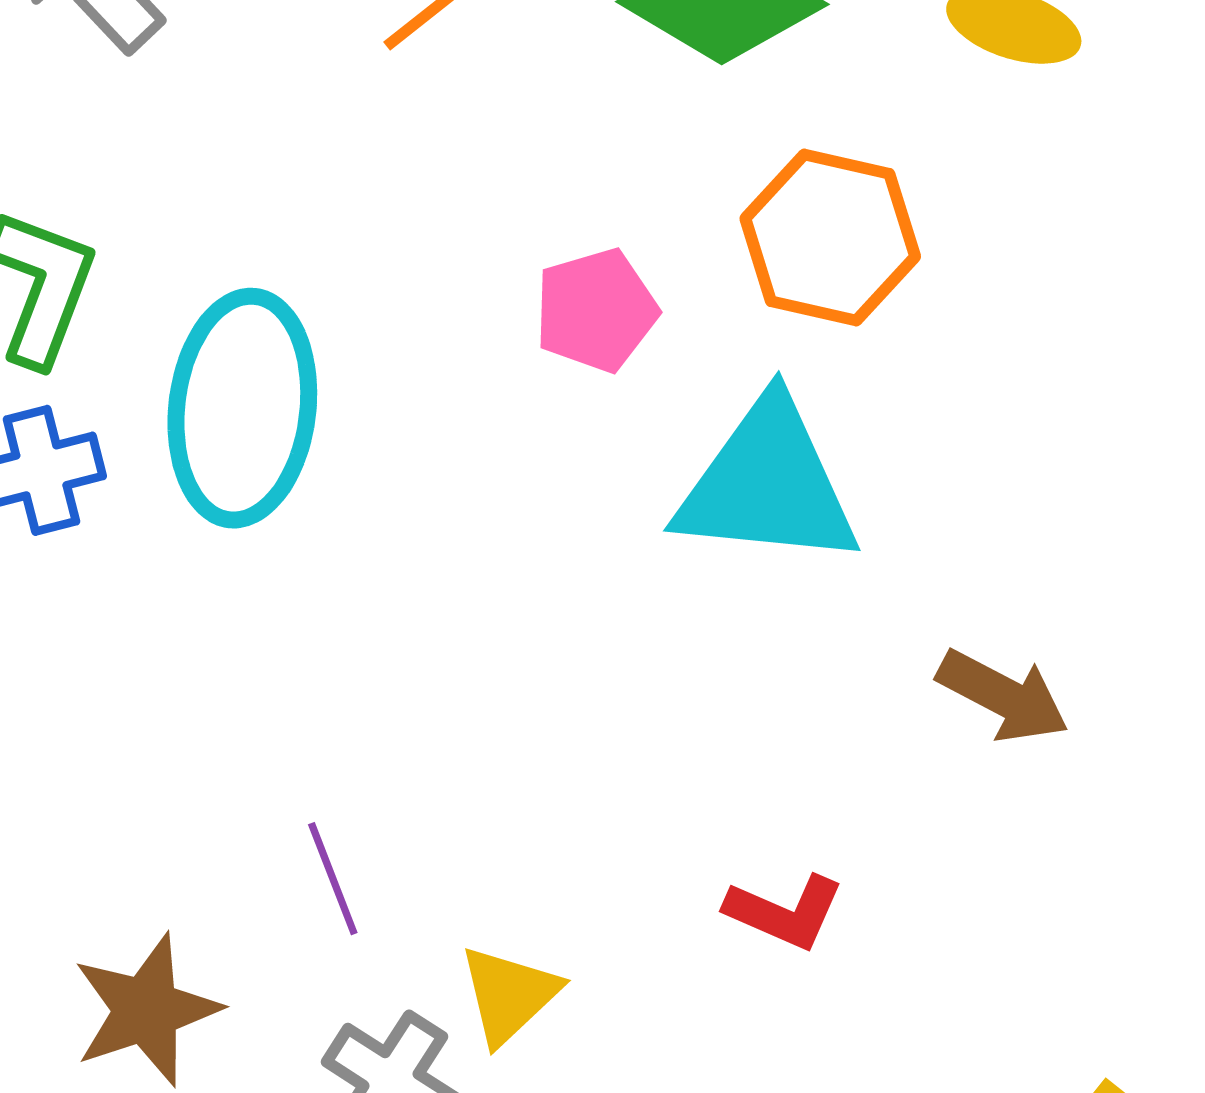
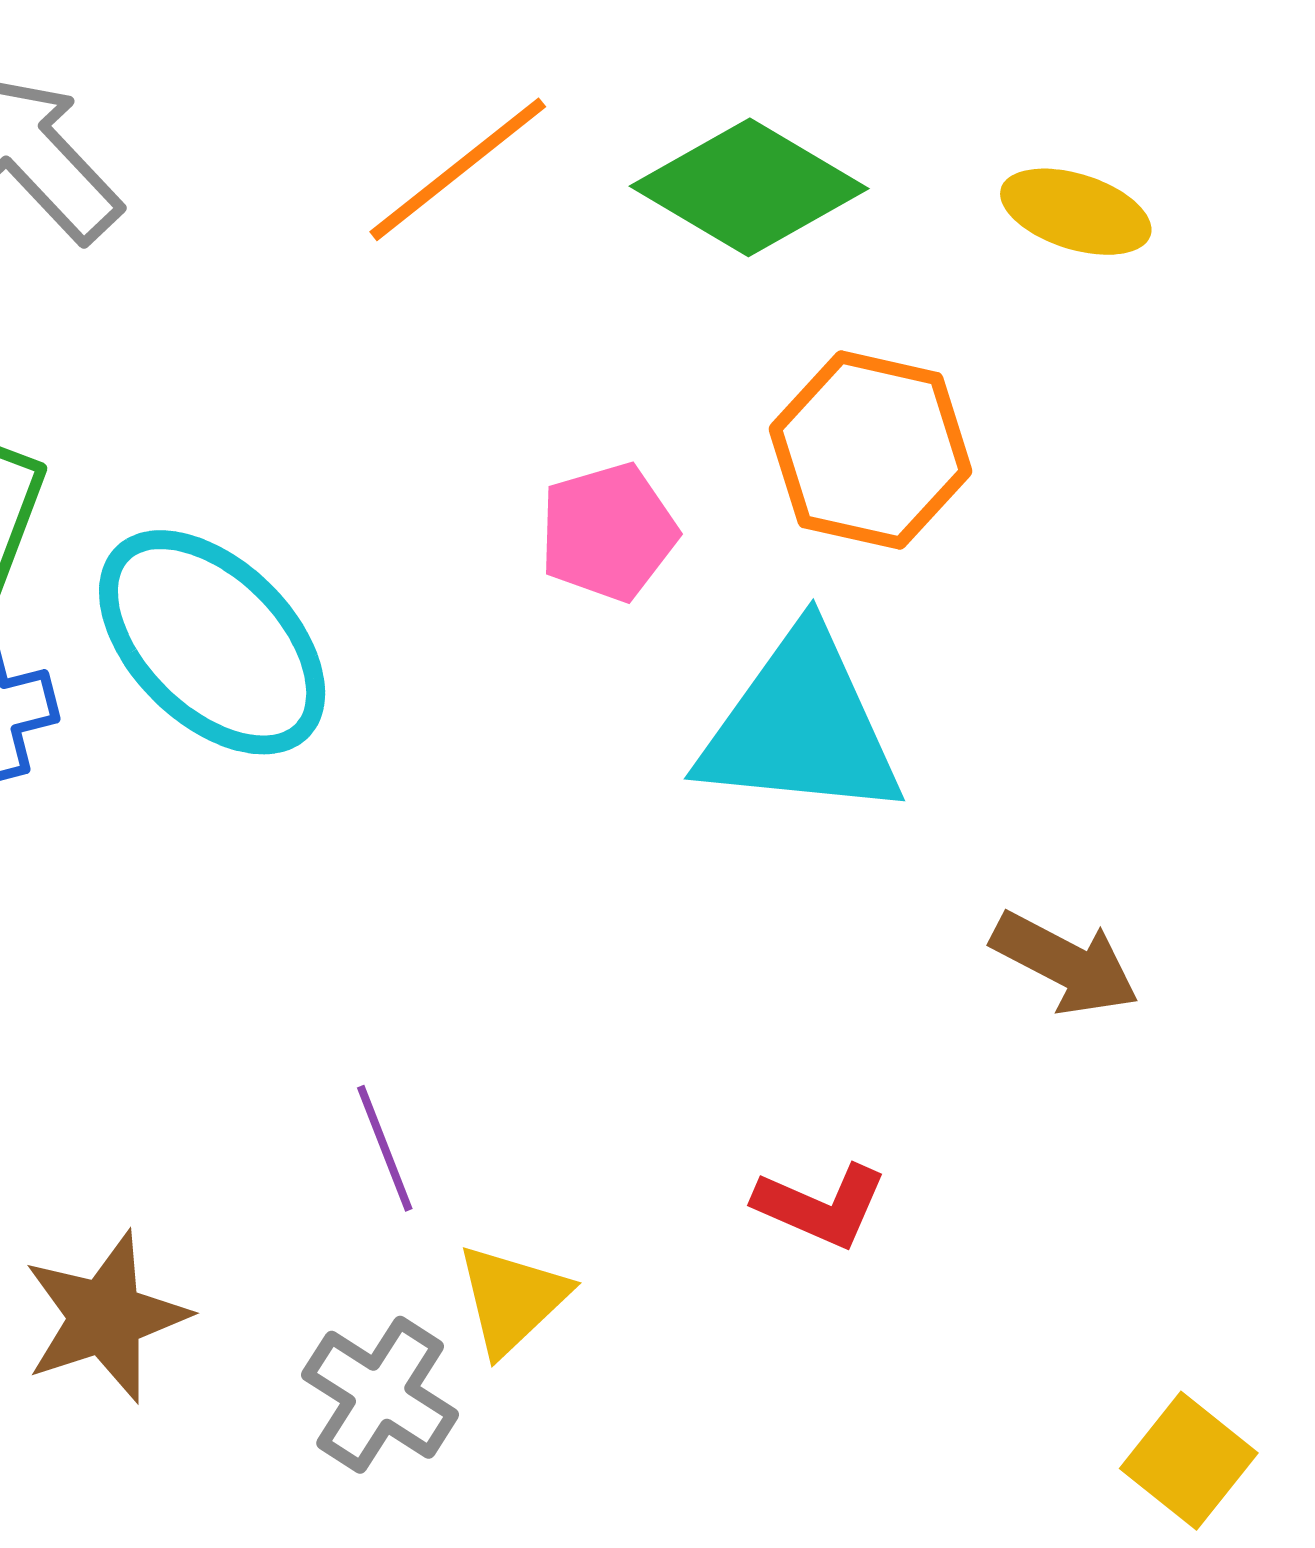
cyan ellipse: (242, 408) -> (212, 642), turned -52
purple line: (333, 879) -> (385, 1148), moved

